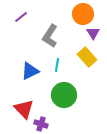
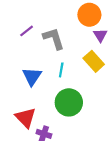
purple line: (21, 17) -> (27, 31), moved
gray L-shape: (50, 36) -> (54, 39), turned 130
blue triangle: (30, 71) -> (32, 76), turned -30

